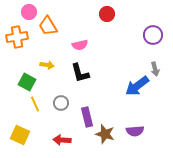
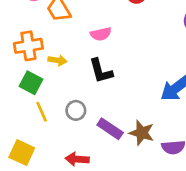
orange cross: (17, 37) -> (28, 46), moved
purple rectangle: (87, 117) -> (110, 129), turned -42
brown star: (105, 134) -> (142, 133), moved

